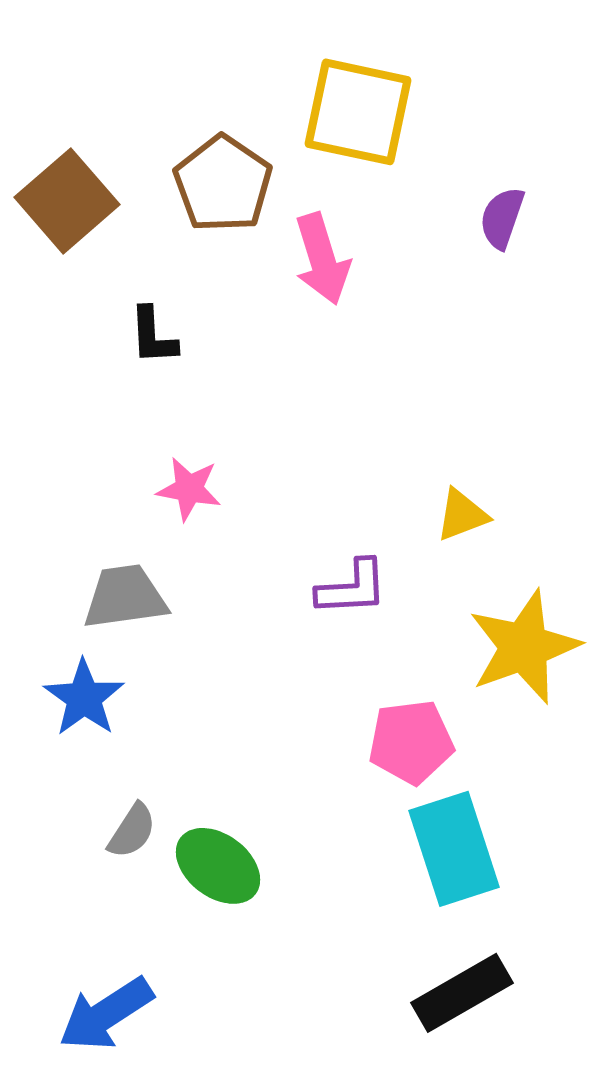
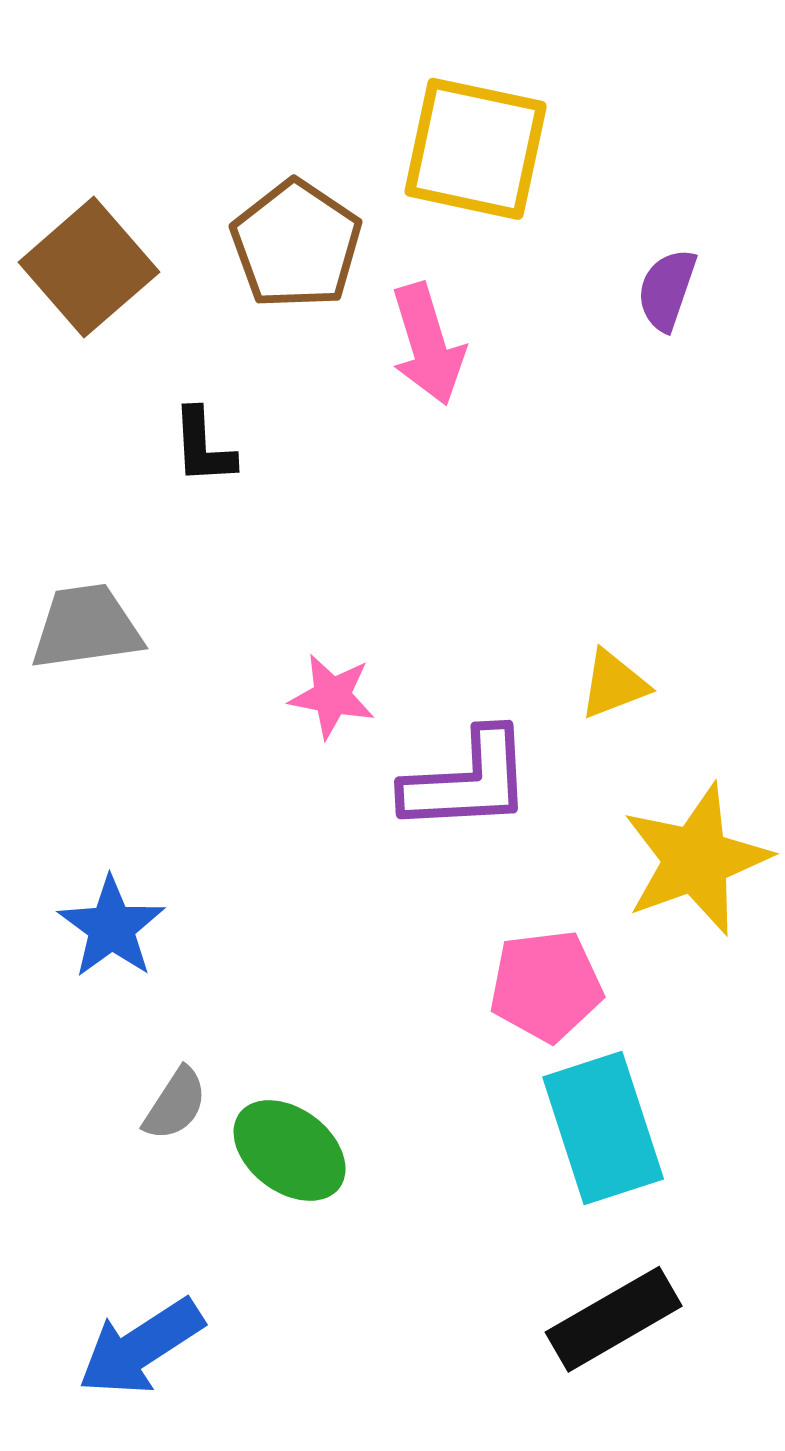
pink star: (189, 489) -> (332, 696), moved
purple L-shape: (352, 588) -> (468, 781), size x1.4
gray trapezoid: (125, 597) -> (86, 627), moved

